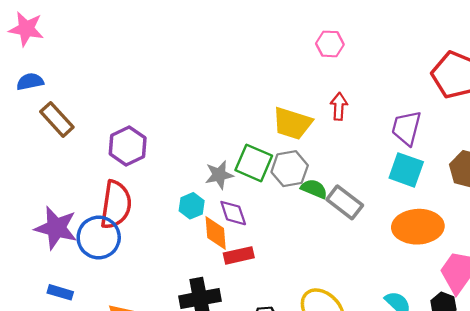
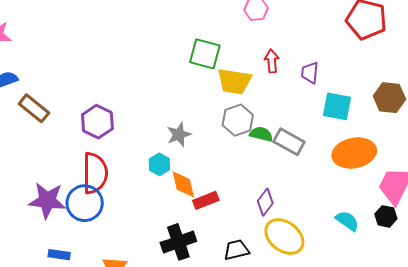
purple trapezoid: (406, 128) -> (310, 73), moved, size x0.7
green square: (254, 163) -> (205, 54), moved
purple diamond: (233, 213) -> (265, 202), moved, turned 64

